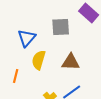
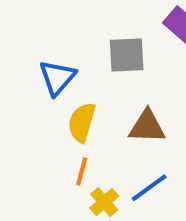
orange line: (16, 76) -> (82, 171), moved

